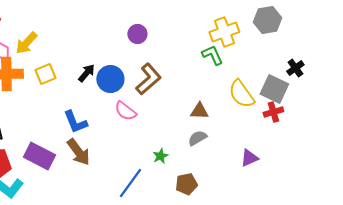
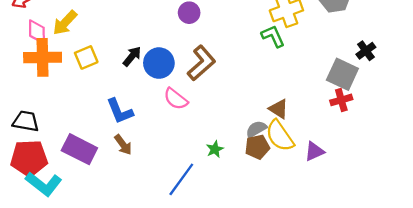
yellow semicircle: (241, 94) -> (280, 136), moved
brown triangle: (199, 111) -> (279, 109), moved, turned 30
brown arrow: (78, 152) -> (123, 145), size x0.7
brown pentagon: (186, 184) -> (257, 147), moved

